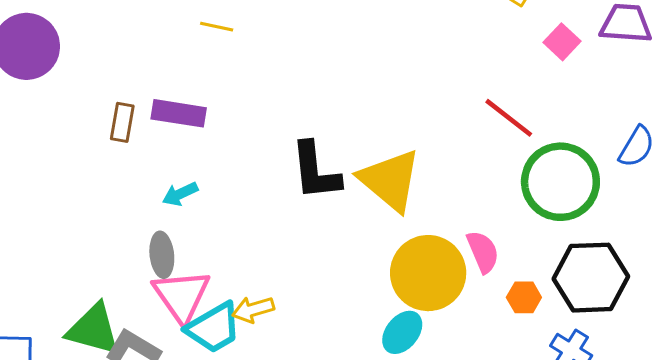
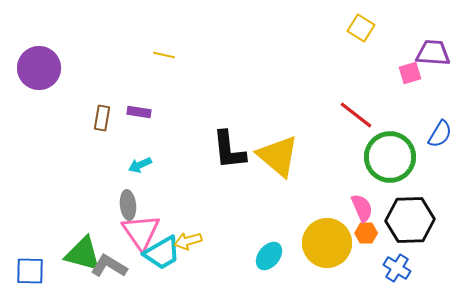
pink square: (562, 42) -> (410, 73), moved, turned 30
purple rectangle: (179, 113) -> (139, 112), size x0.7
pink semicircle: (483, 252) -> (362, 208), moved
yellow circle: (428, 273) -> (327, 243), moved
cyan ellipse: (402, 332) -> (269, 256), moved

